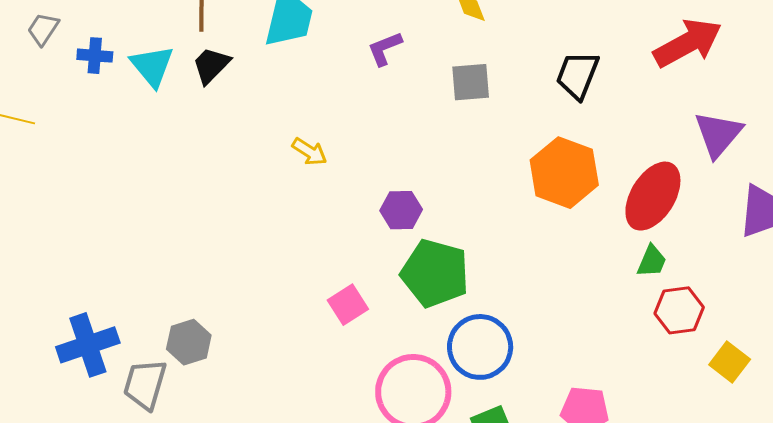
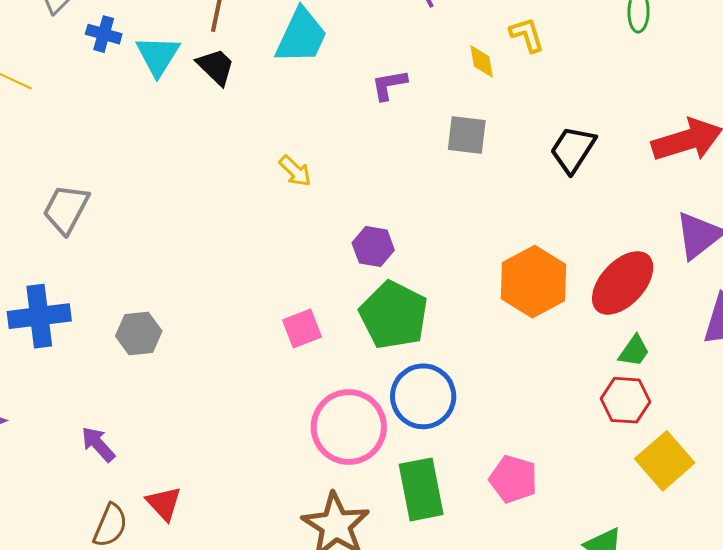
black trapezoid: (211, 65) -> (216, 67), turned 78
orange hexagon: (564, 173) -> (534, 282), moved
green trapezoid: (652, 261) -> (634, 351), moved
yellow square: (730, 362) -> (665, 461), size x1.4
gray trapezoid: (145, 384) -> (66, 209), moved

